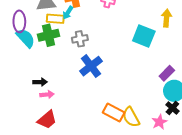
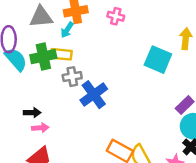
yellow rectangle: (55, 19) -> (61, 54), moved
gray cross: (80, 39) -> (72, 77), moved

